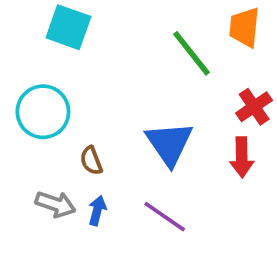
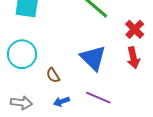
gray arrow: (55, 204) -> (21, 103), moved
blue arrow: (97, 210) -> (61, 101), turned -112

